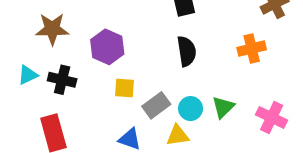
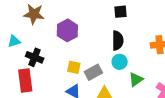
black cross: (62, 80) -> (35, 57), moved
yellow square: (124, 88) -> (74, 67), moved
cyan circle: (191, 109) -> (120, 62), moved

